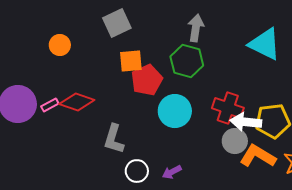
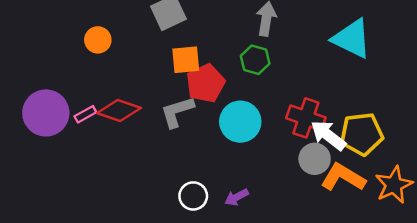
green hexagon: (187, 61) -> (255, 60), size x0.7
white arrow: (246, 122) -> (328, 135), turned 32
gray L-shape: (114, 139) -> (177, 112), moved, turned 56

